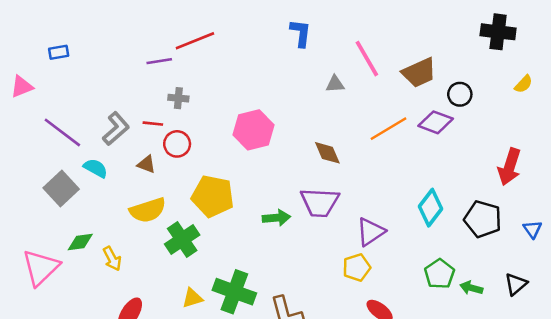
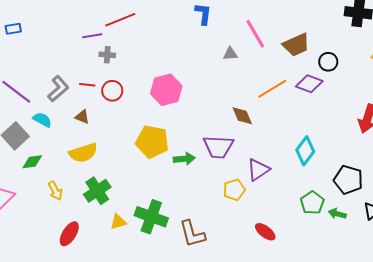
gray cross: (178, 98) -> (107, 55), moved
red circle: (177, 144) -> (112, 91), moved
brown diamond: (327, 153) -> (242, 116), moved
yellow pentagon: (213, 196) -> (152, 142), moved
black pentagon: (483, 219) -> (348, 180), moved
green cross: (182, 239) -> (97, 191), moved
green diamond: (80, 242) -> (32, 162), moved
yellow pentagon: (357, 267) -> (234, 190), moved

